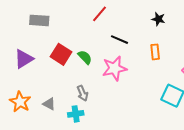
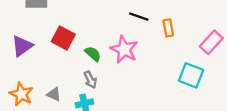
black line: (120, 40) -> (139, 17), moved
green semicircle: (85, 57) -> (93, 54), moved
pink star: (114, 68) -> (124, 49), turned -30

